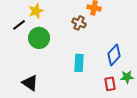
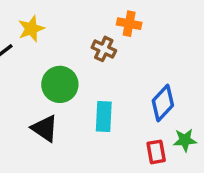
green circle: (39, 38) -> (60, 84), moved
black triangle: (30, 83) -> (45, 128), moved

